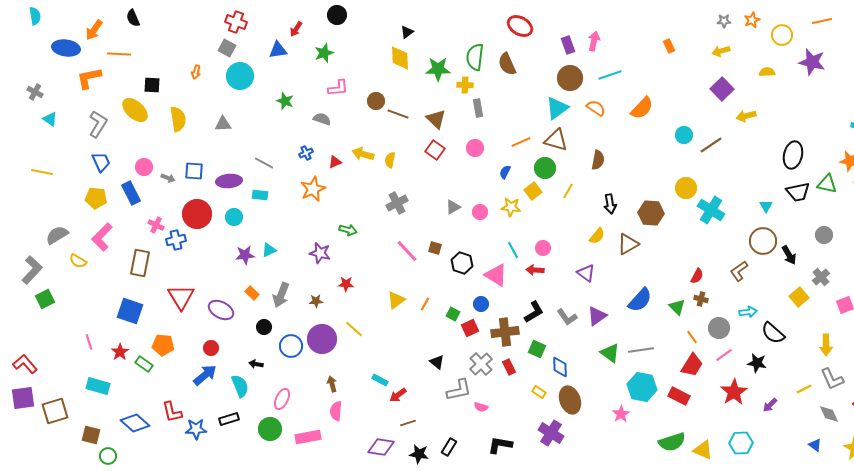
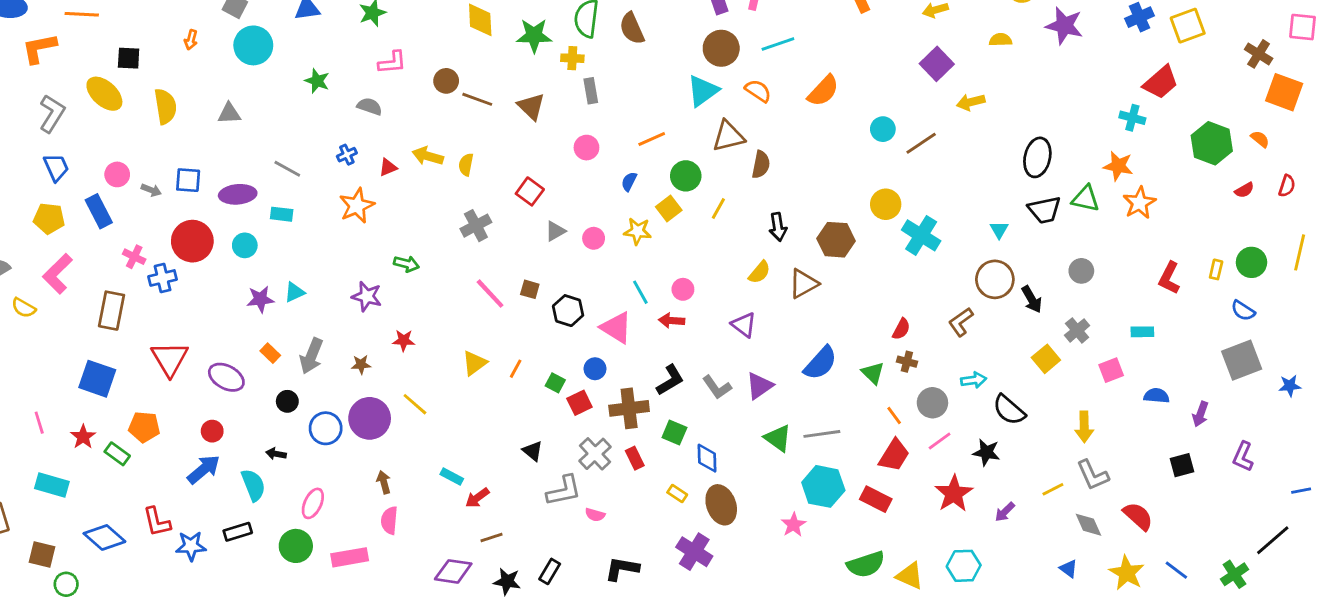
brown triangle: (556, 140) -> (728, 136), moved, turned -30
red square: (435, 150) -> (530, 191), moved

